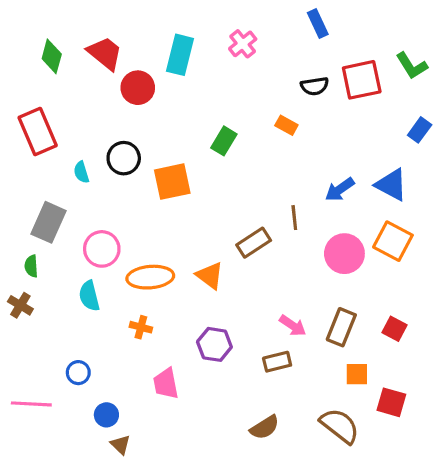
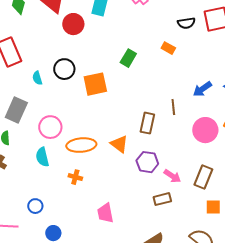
brown rectangle: (254, 243) -> (147, 123), turned -45
purple hexagon: (214, 344) -> (147, 162), moved
pink trapezoid: (166, 384) -> (105, 213), moved

